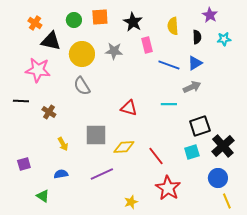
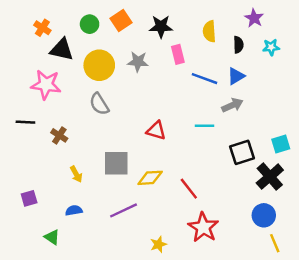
orange square: (100, 17) -> (121, 20), turned -30
black star: (133, 22) -> (161, 27), turned -30
cyan square: (192, 152) -> (281, 144), moved

